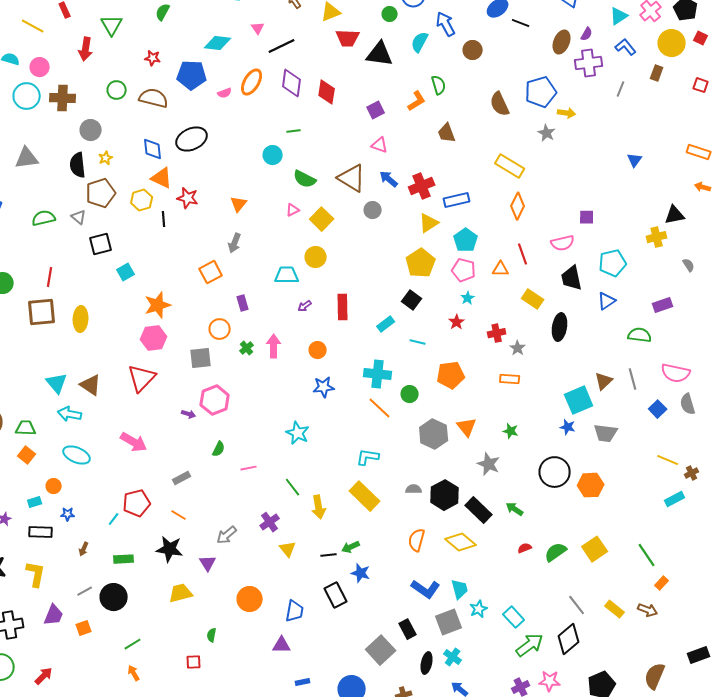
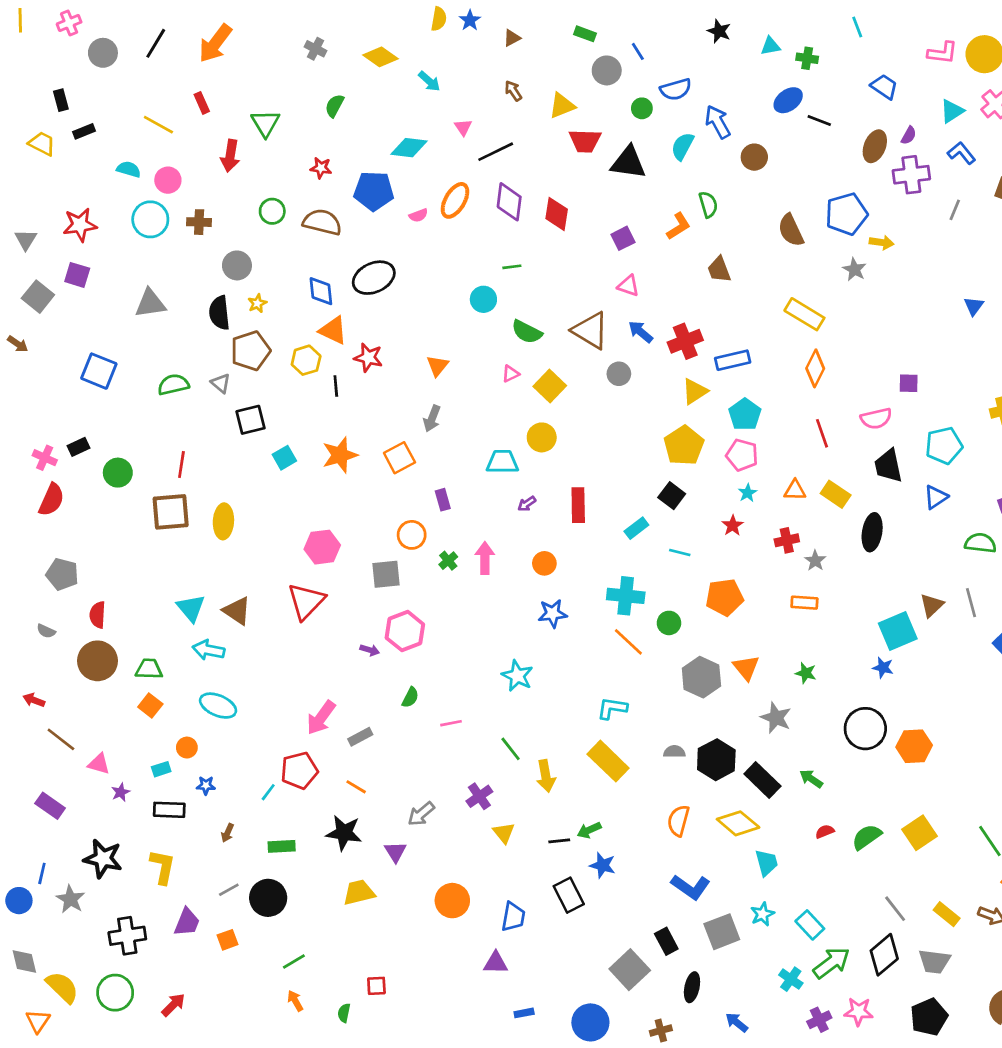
brown cross: (63, 98) -> (199, 222), size x0.7
orange triangle: (501, 269) -> (795, 490), moved
orange star: (158, 305) -> (340, 455), moved
gray trapezoid: (606, 433) -> (934, 961), moved
pink arrow: (134, 442) -> (321, 718), moved, turned 96
cyan trapezoid: (460, 589) -> (766, 863), moved
green semicircle: (212, 635) -> (344, 1013), moved
cyan cross: (453, 657) -> (791, 979), moved

